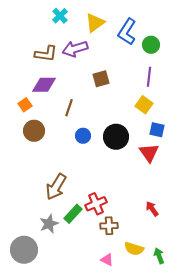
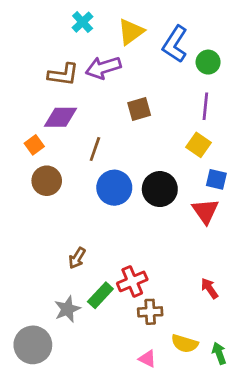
blue circle: (83, 136) -> (114, 188), size x1.6
brown arrow: (56, 187) -> (77, 258), size x0.6

